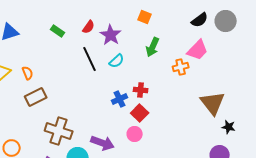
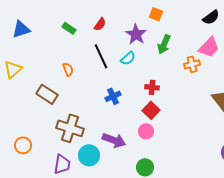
purple star: (111, 35) -> (136, 34), moved
orange semicircle: (28, 73) -> (68, 69), moved
brown rectangle: (36, 97) -> (47, 94), turned 60
blue cross: (120, 99) -> (113, 96), moved

